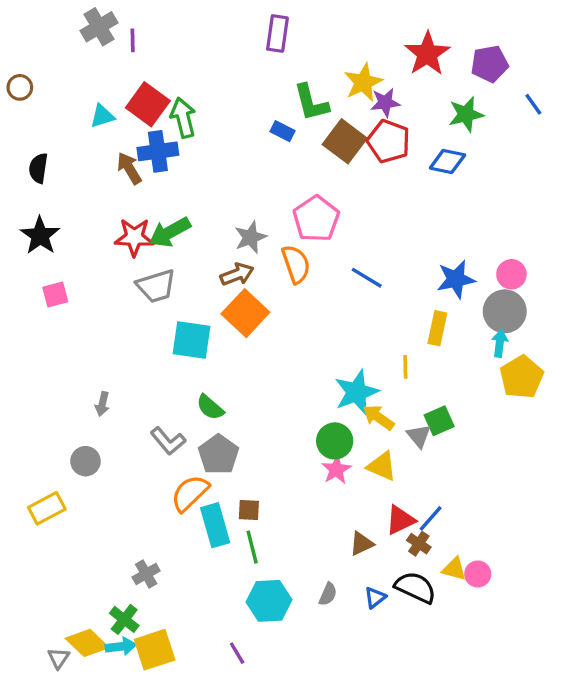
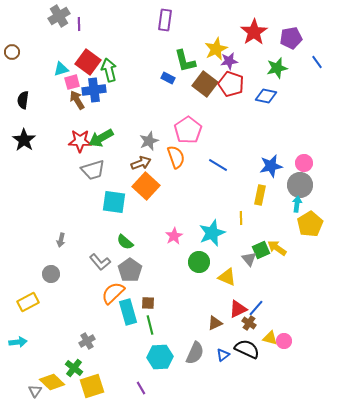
pink square: (55, 294) -> (72, 82), moved
yellow arrow: (378, 417) -> (277, 248), moved
pink star: (336, 470) -> (174, 236), moved
gray semicircle: (328, 594) -> (195, 353), size x1.6
cyan arrow: (121, 646) -> (18, 342), moved

